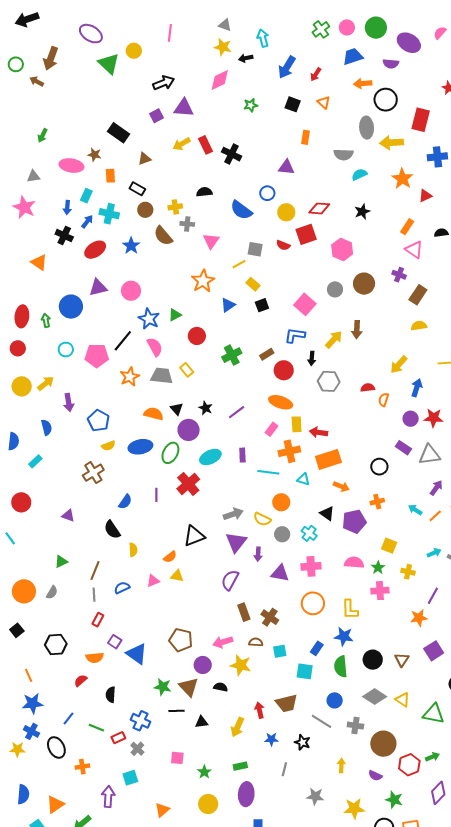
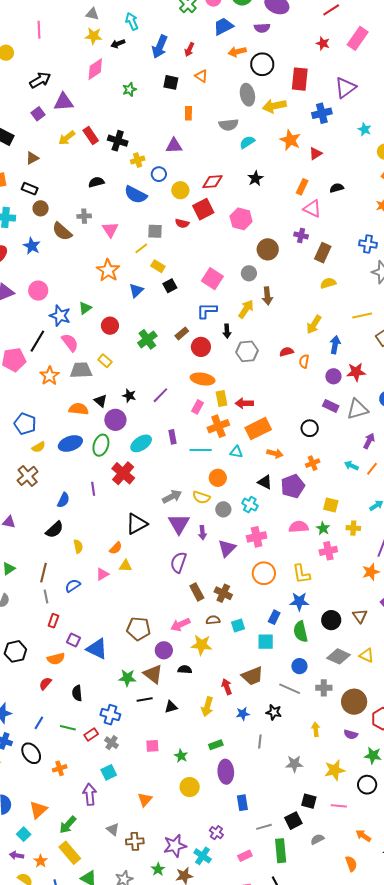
yellow cross: (175, 207) -> (138, 160), moved
gray circle: (335, 289) -> (249, 273), moved
black semicircle: (112, 530) -> (55, 530), turned -90
purple triangle: (280, 573) -> (227, 548), turned -48

